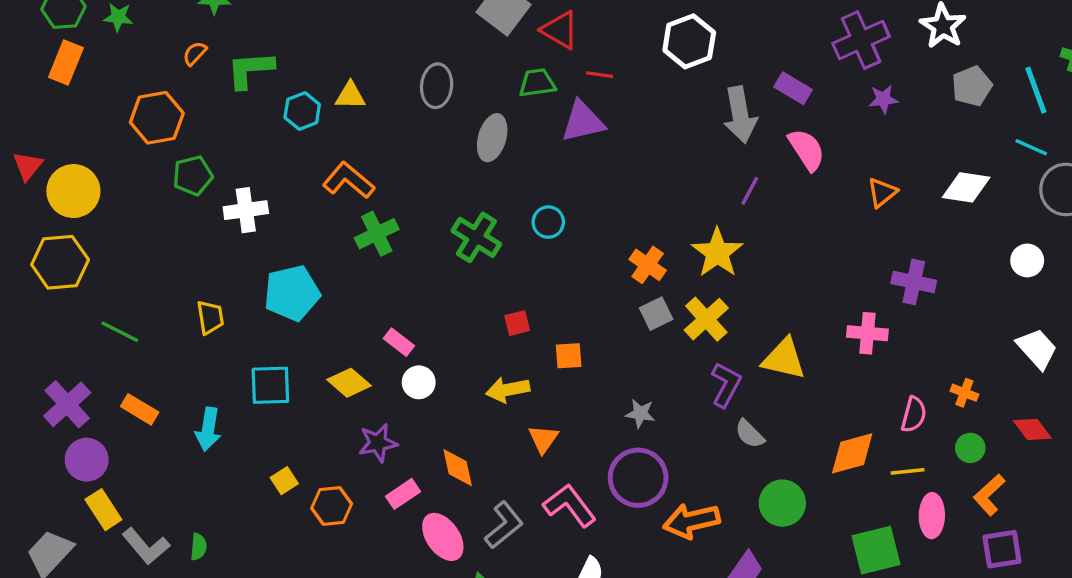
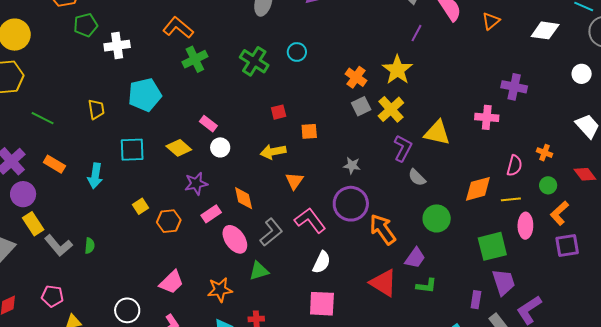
orange triangle: (882, 193) -> (491, 21), moved
orange arrow: (691, 521) -> (383, 229), turned 68

